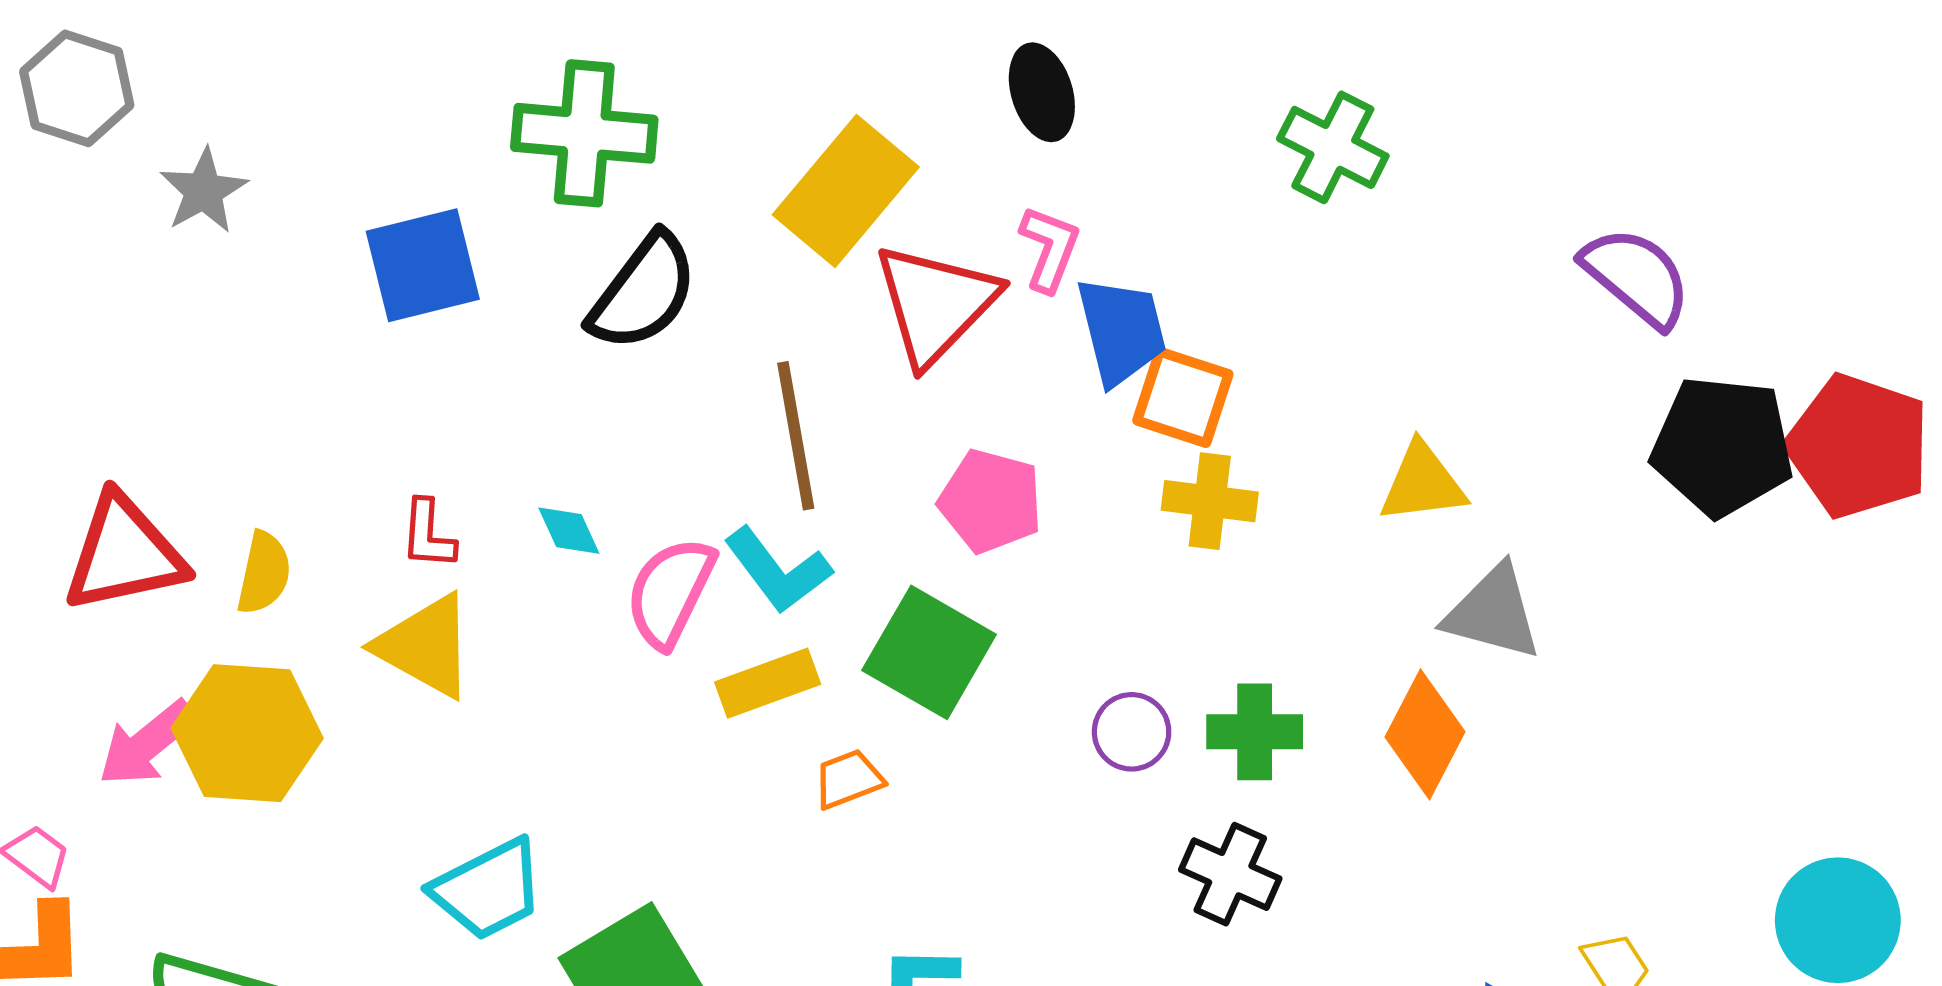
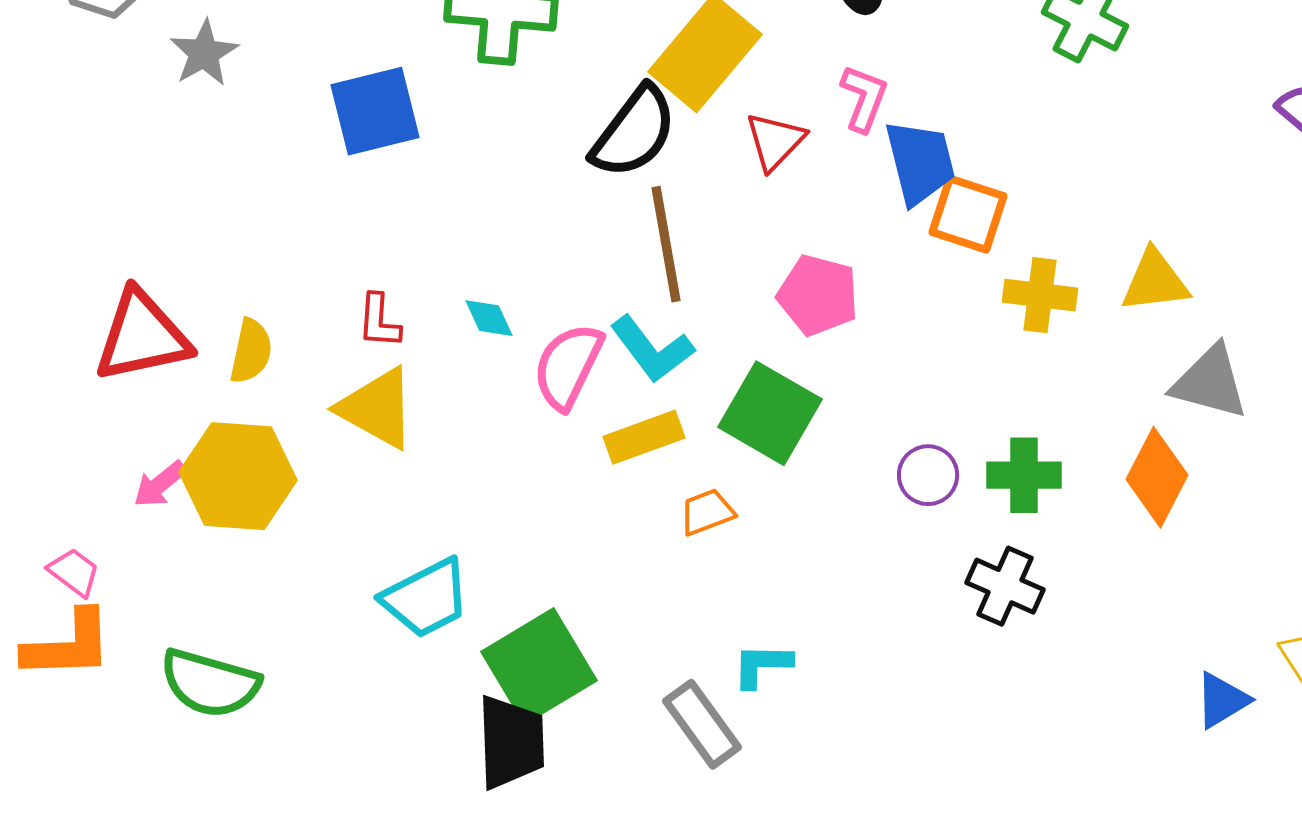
black semicircle: (643, 292) -> (634, 132), moved
red triangle: (935, 304) -> (775, 141), size x0.6
yellow cross: (1210, 501) -> (1040, 295), moved
pink arrow: (147, 743) -> (160, 484), size x0.7

